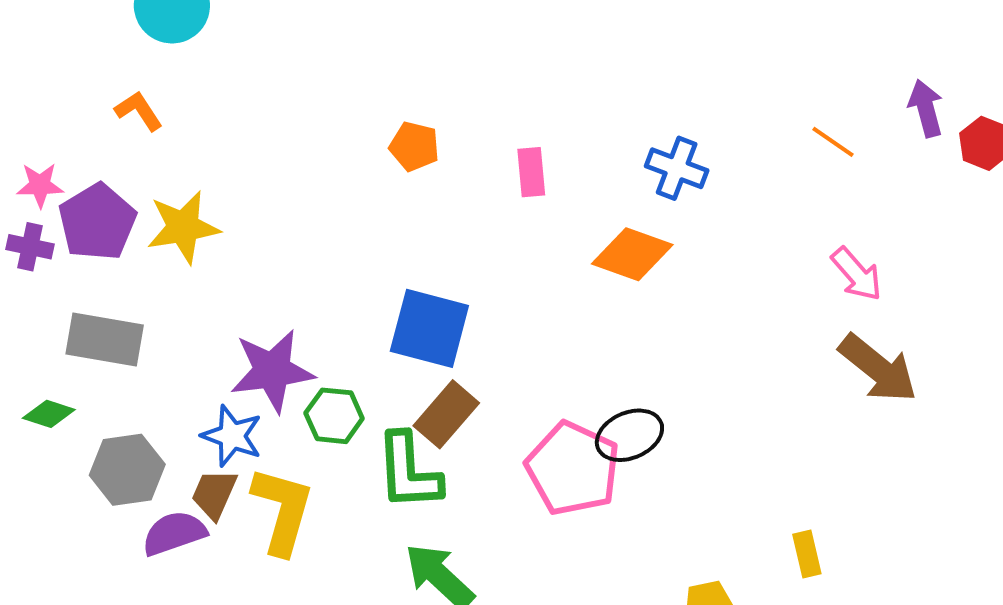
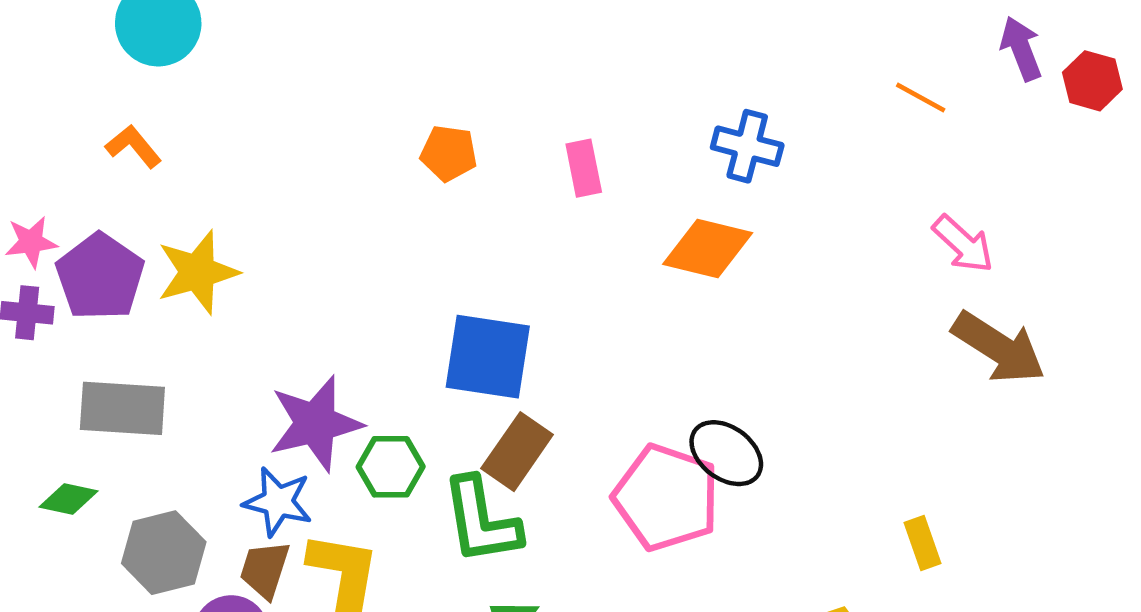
black ellipse: (629, 435) -> (726, 453), turned 66
yellow rectangle: (807, 554) -> (922, 543), moved

